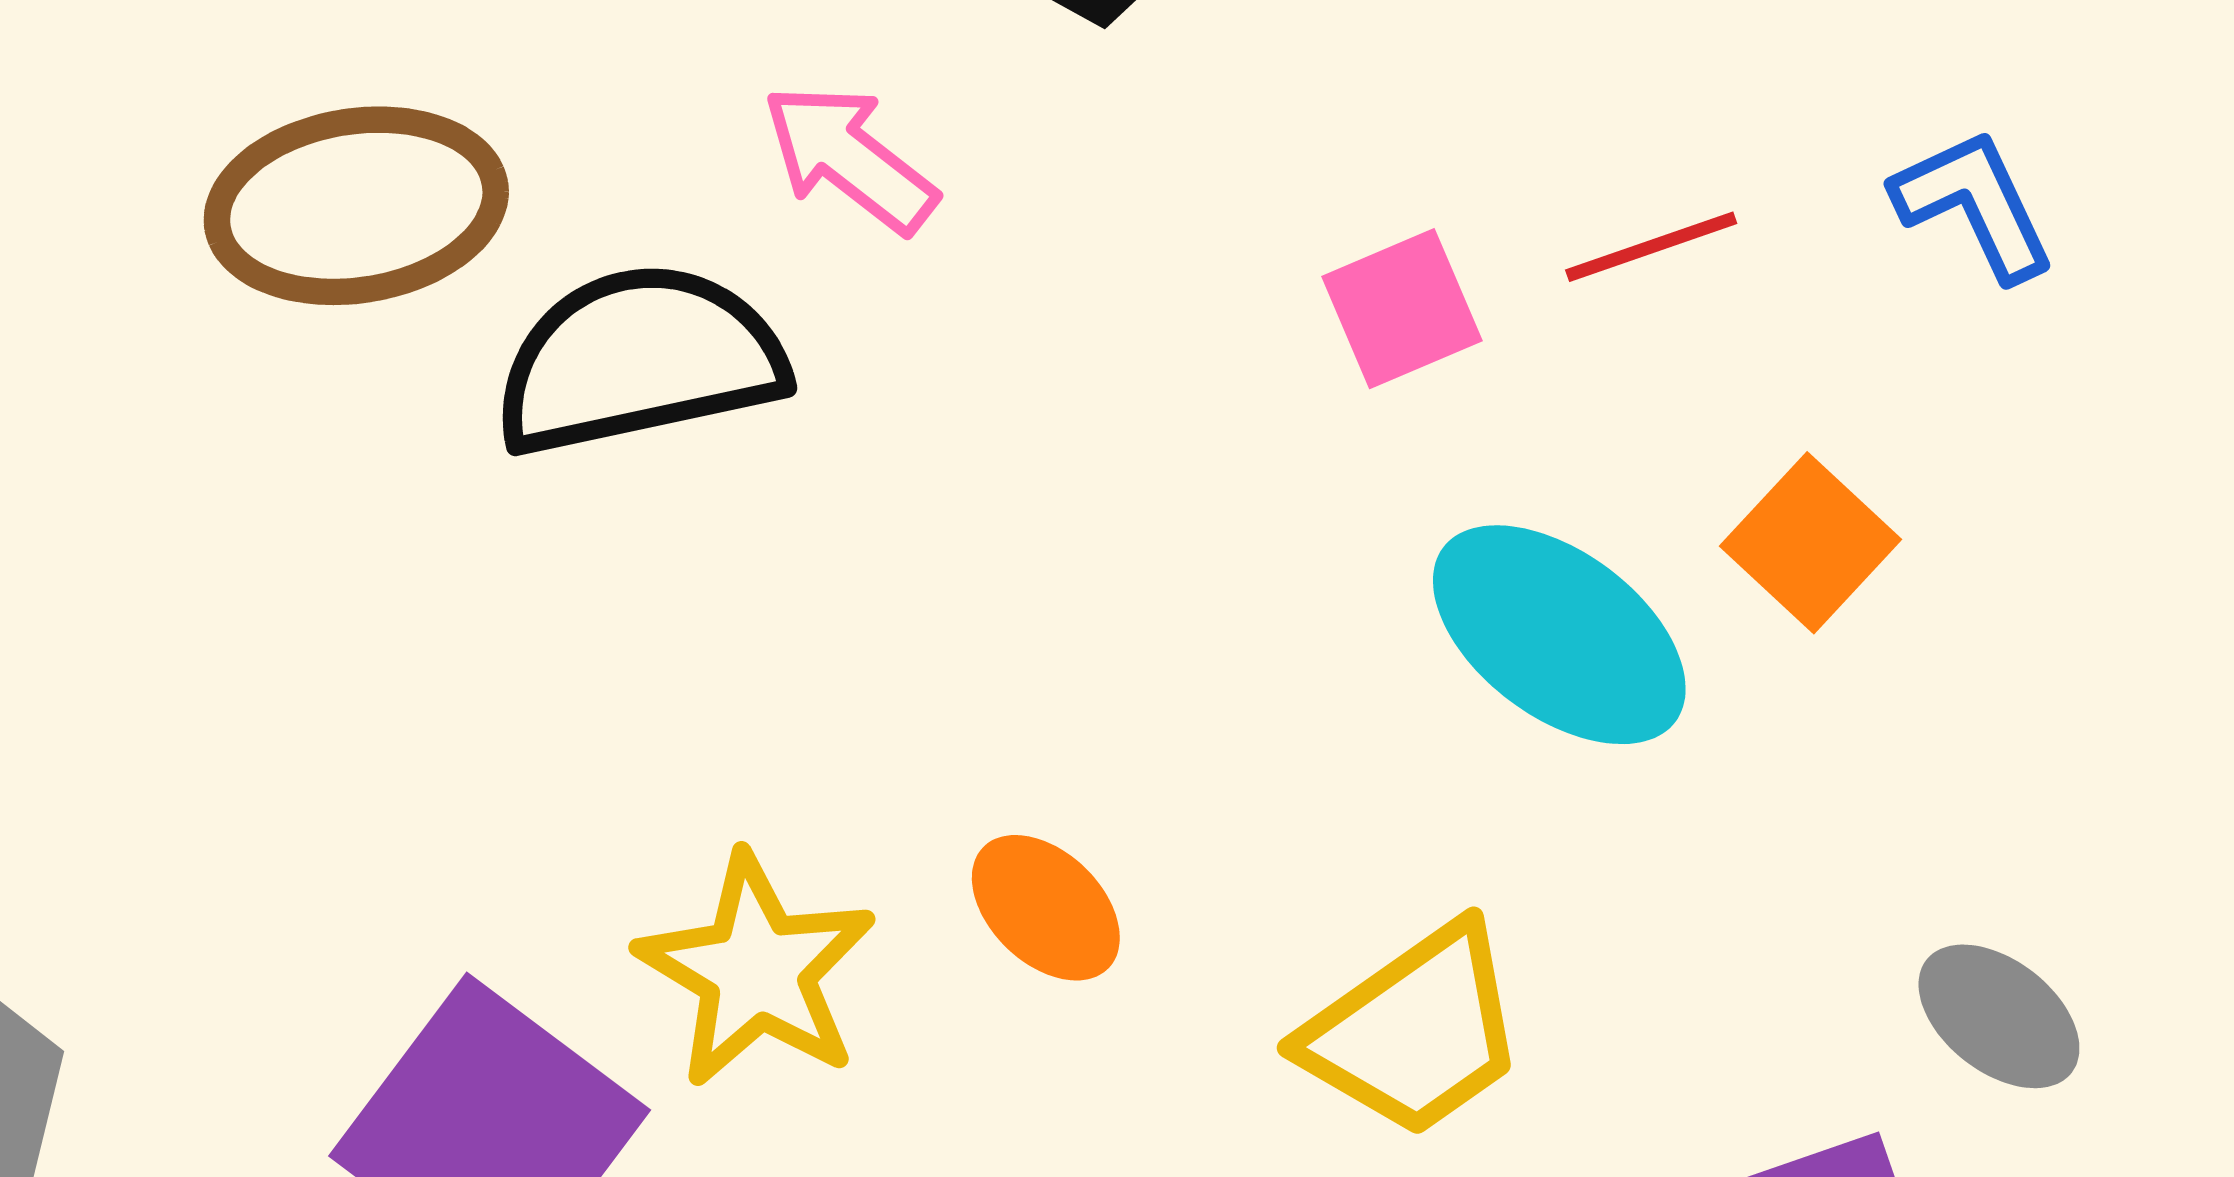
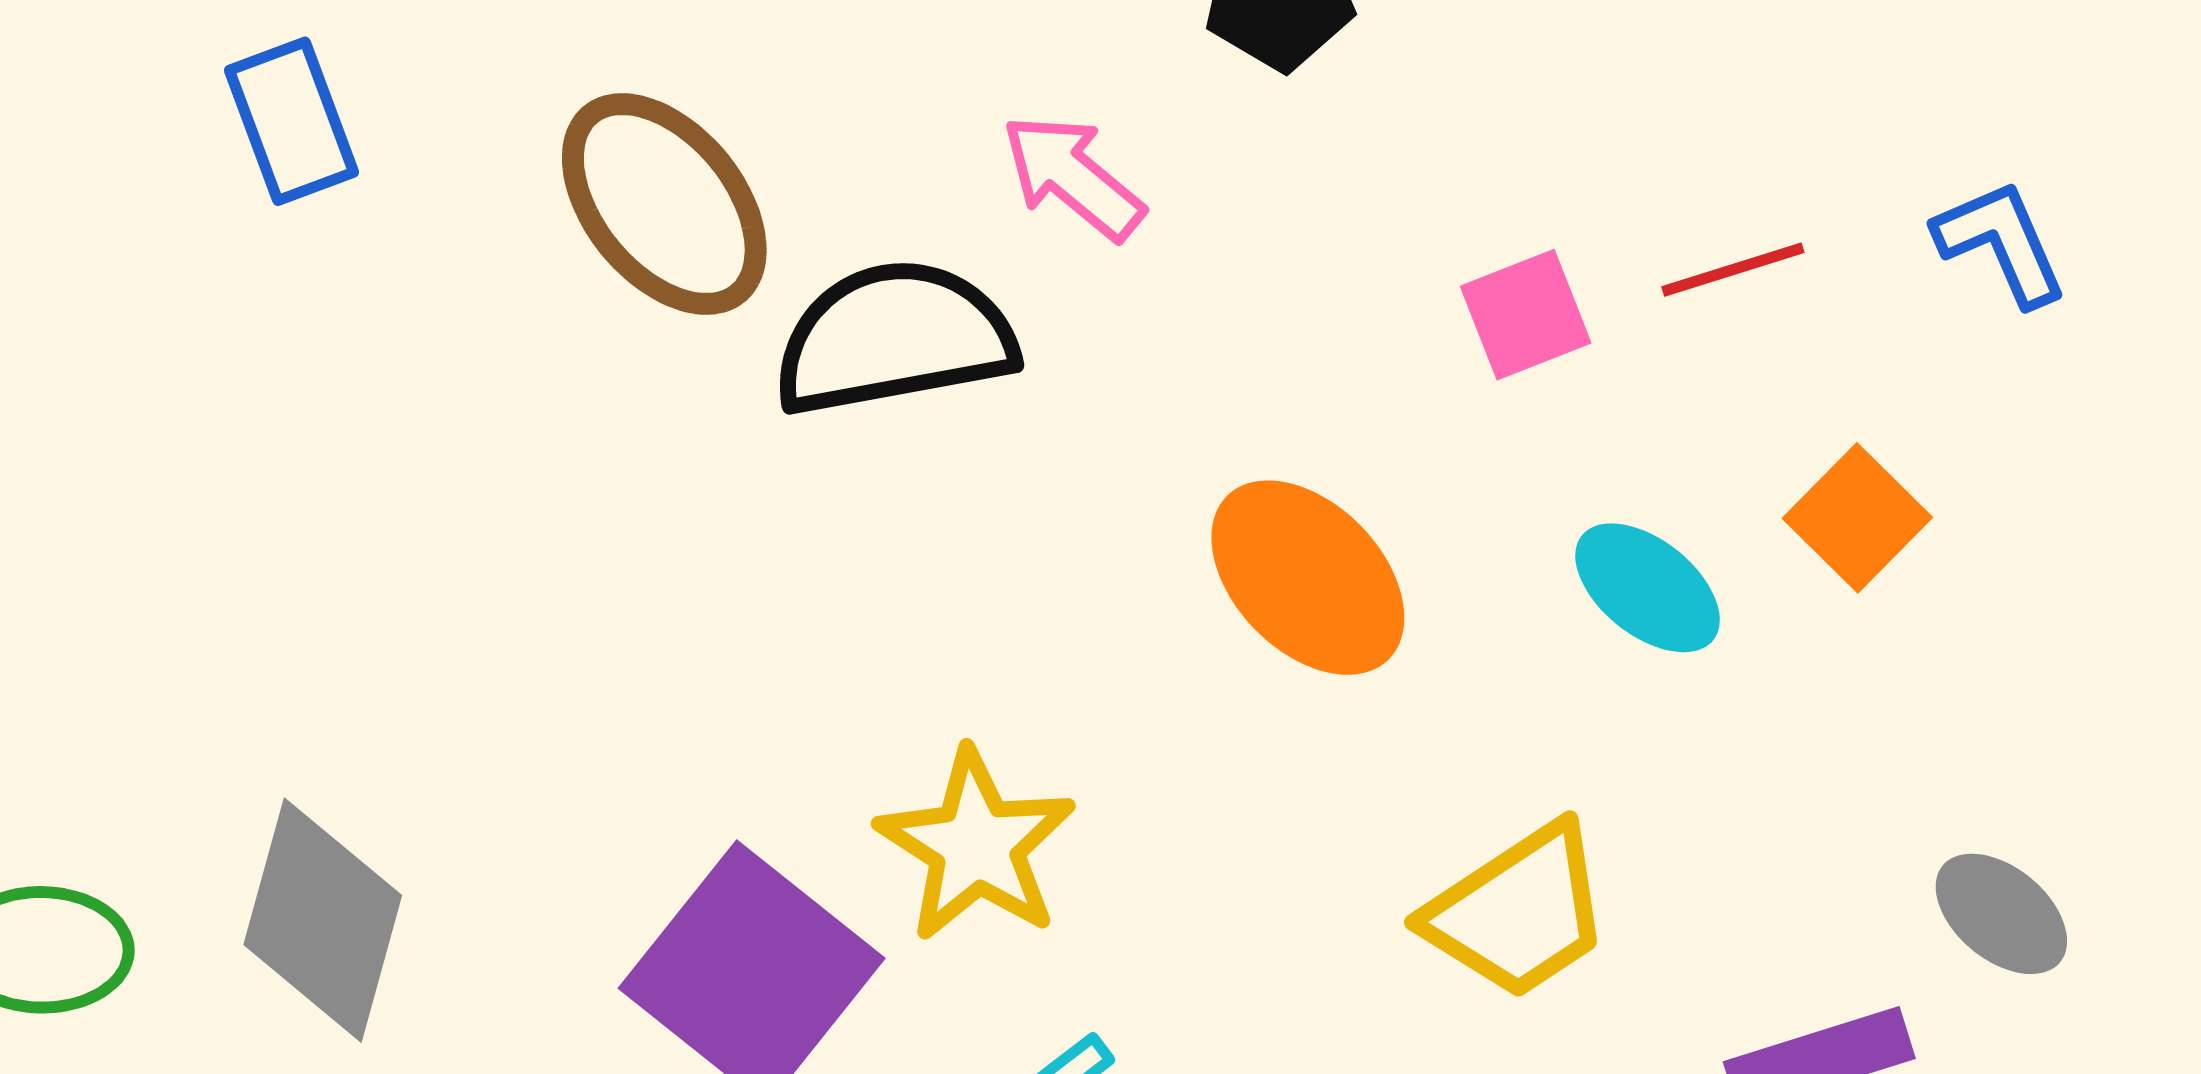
brown ellipse: (356, 206) -> (664, 204), turned 58
cyan ellipse: (1559, 635) -> (1648, 588), size x0.7
orange ellipse: (1046, 908) -> (1308, 578), moved, size x1.6

